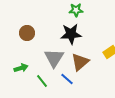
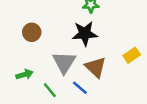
brown triangle: (80, 62) -> (96, 67), turned -36

